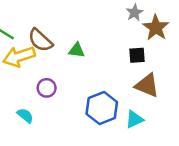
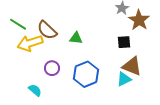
blue hexagon: (102, 108) -> (86, 74), moved
cyan triangle: (134, 119) -> (124, 79), moved

